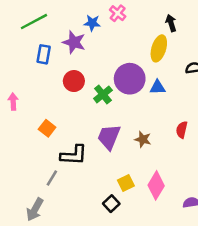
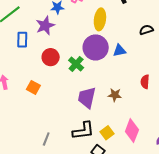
purple star: (74, 42) -> (45, 26), turned -30
yellow ellipse: (159, 48) -> (100, 19), moved
orange square: (47, 128) -> (33, 87), moved
black L-shape: (74, 155) -> (83, 131), moved

